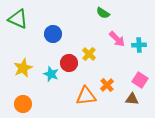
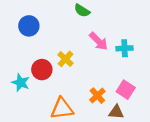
blue circle: (53, 34) -> (29, 26), moved
orange cross: (107, 85) -> (97, 96), moved

